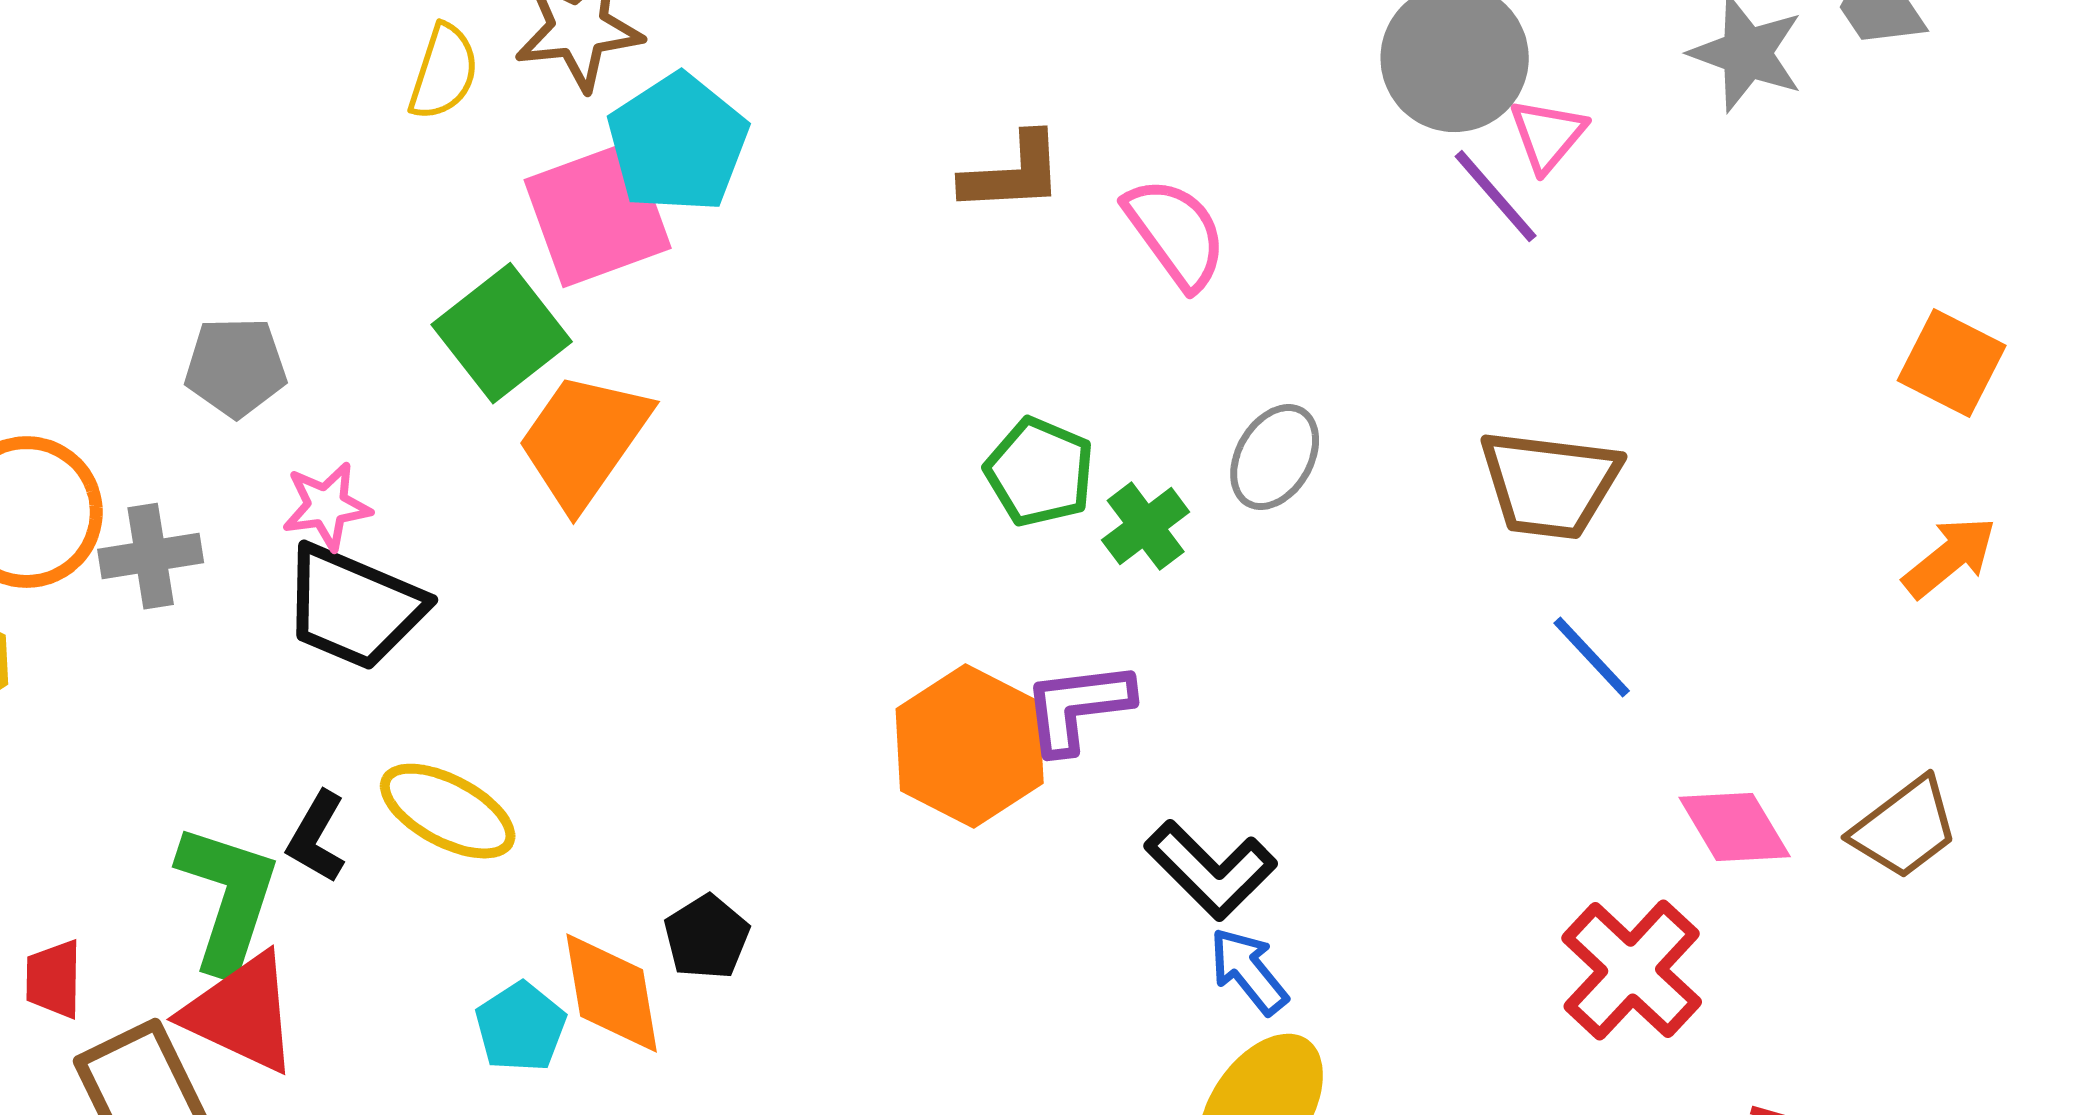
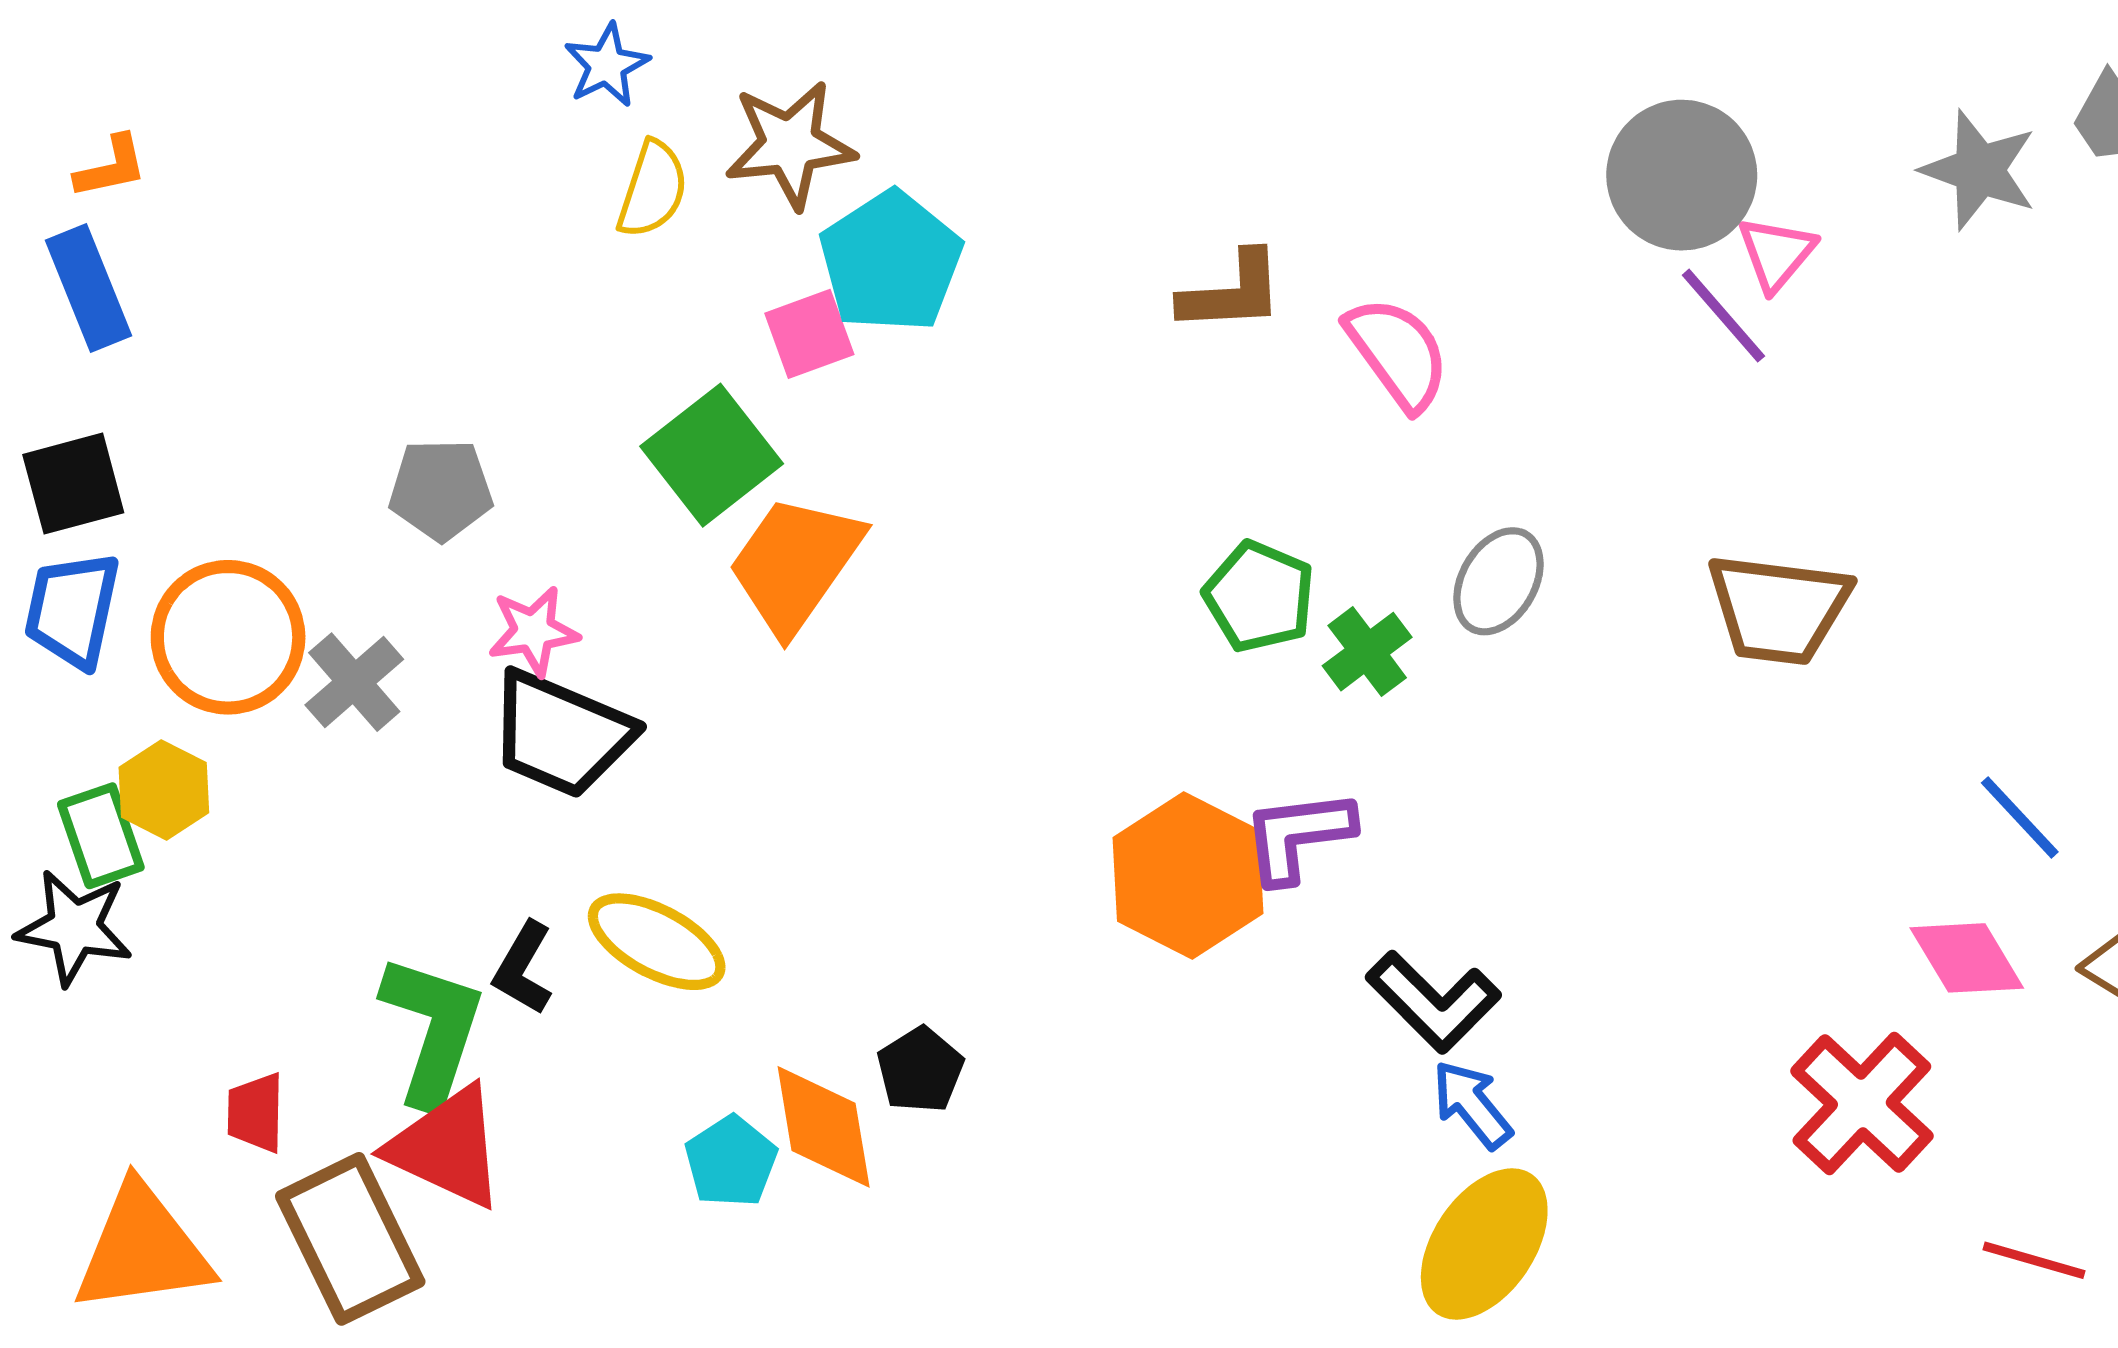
pink square: (598, 214) -> (809, 334), size x0.6
gray cross: (151, 556) -> (354, 682), turned -32
blue line: (1592, 657) -> (2020, 817), moved

